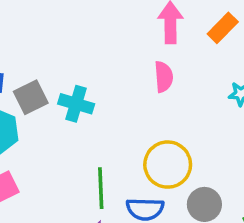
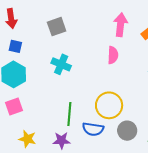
gray square: (31, 97) -> (57, 27), moved

